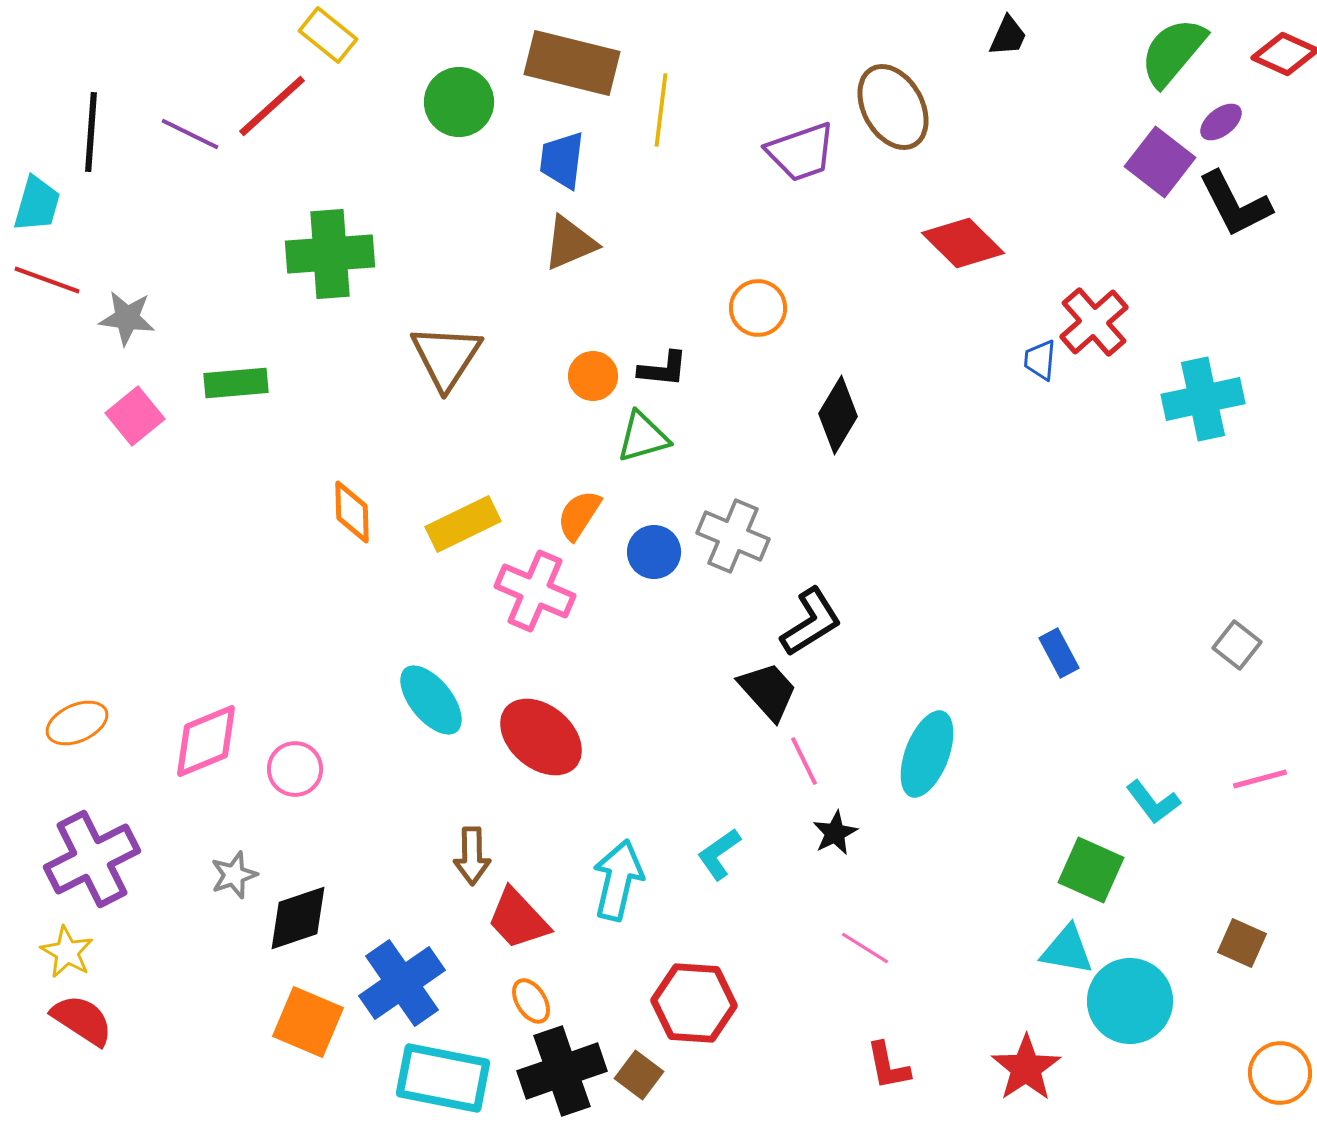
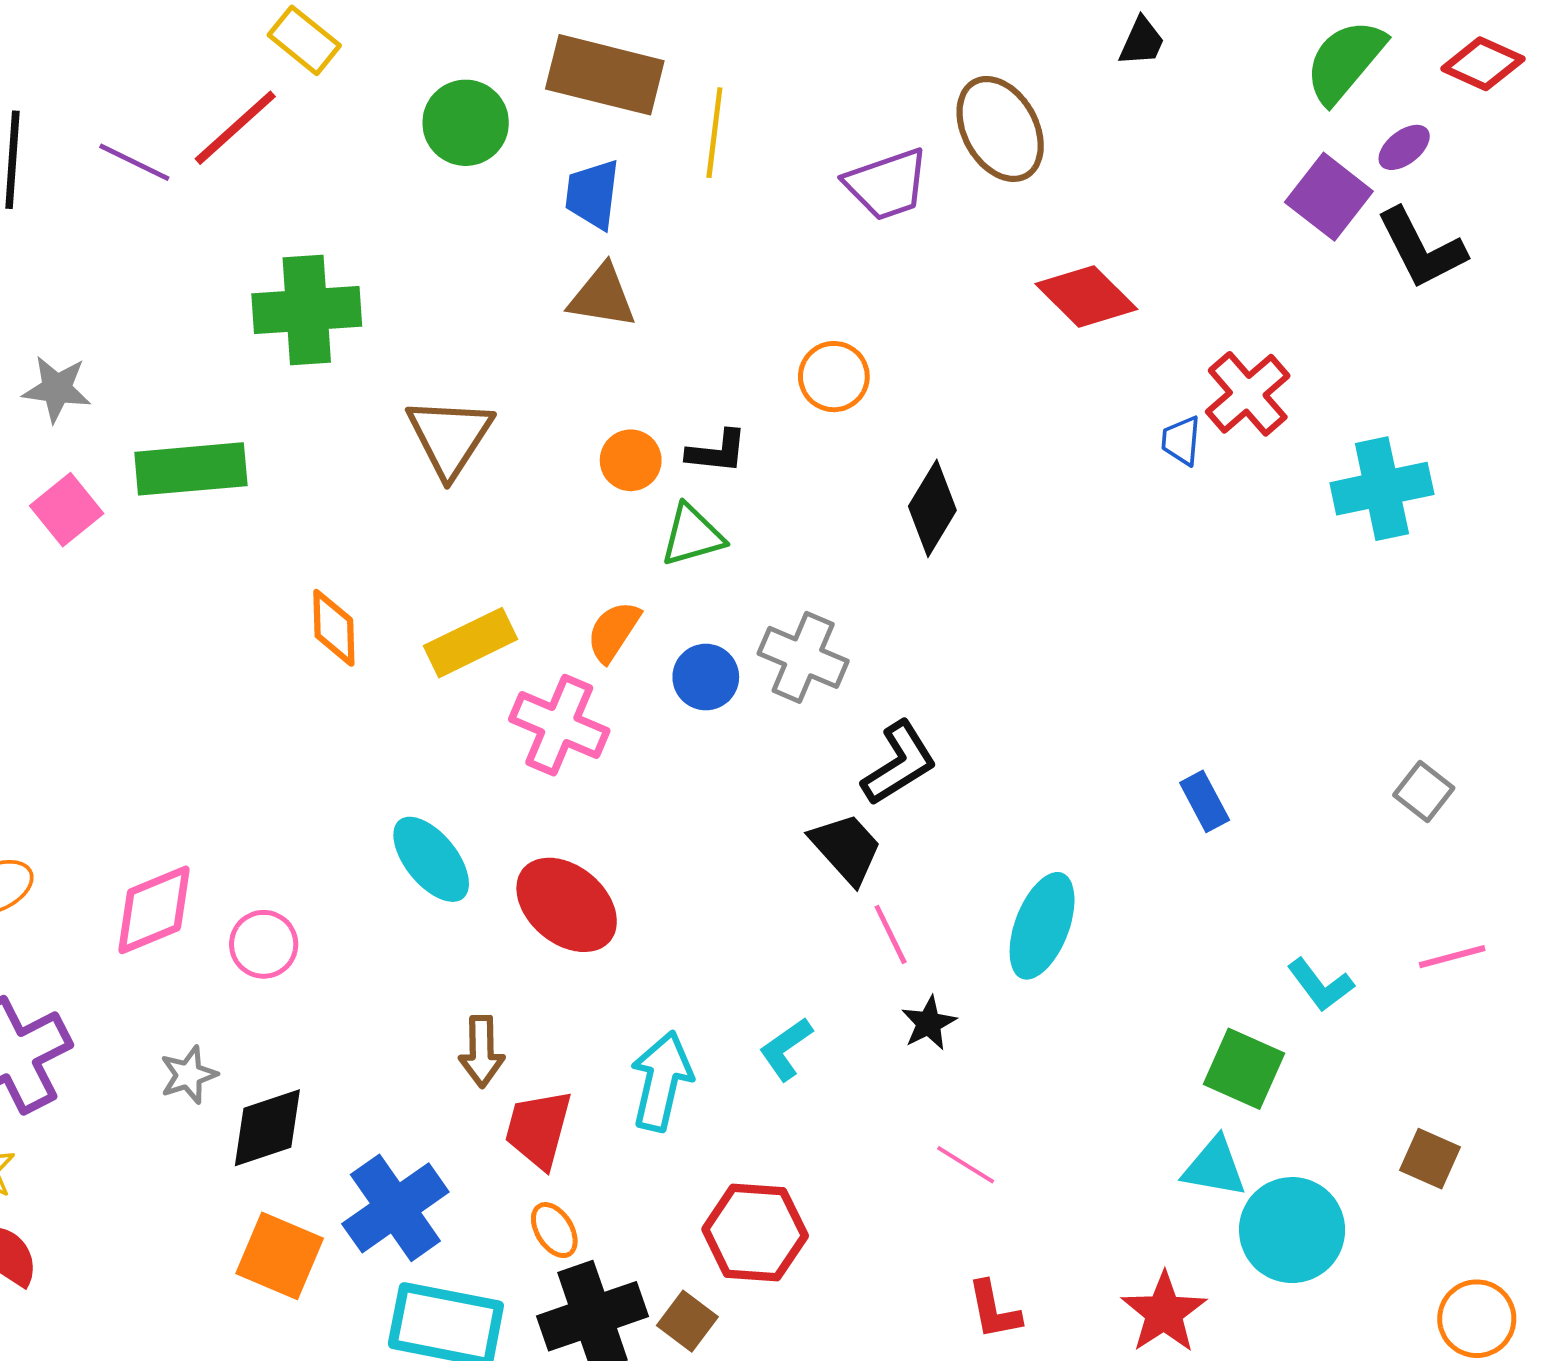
brown triangle: (570, 243) -> (602, 296), turned 32
green rectangle: (236, 383) -> (191, 469), size x1.4
red trapezoid: (518, 919) -> (538, 1129), turned 58

